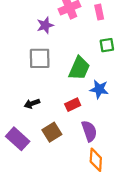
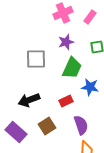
pink rectangle: (99, 12) -> (90, 17), turned 48
purple star: (45, 25) -> (66, 42), moved
black arrow: (32, 104) -> (29, 100), size x1.5

